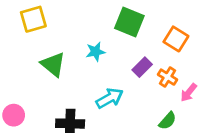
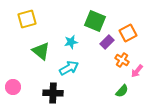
orange square: (176, 39) -> (128, 33), turned 30
purple rectangle: (142, 67) -> (107, 42), moved
cyan arrow: (110, 98) -> (69, 68), moved

